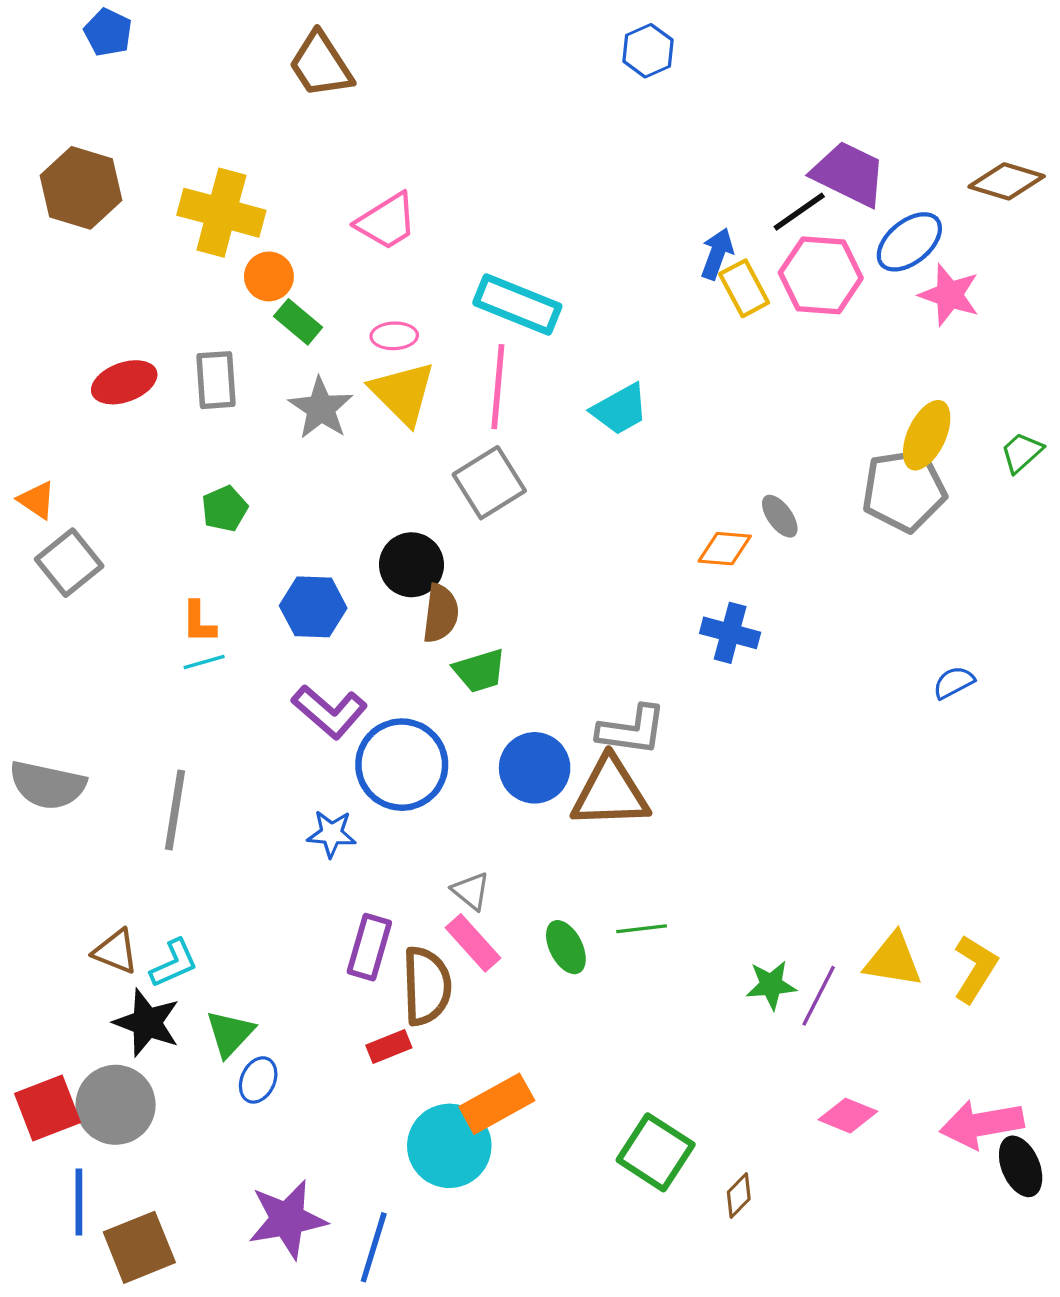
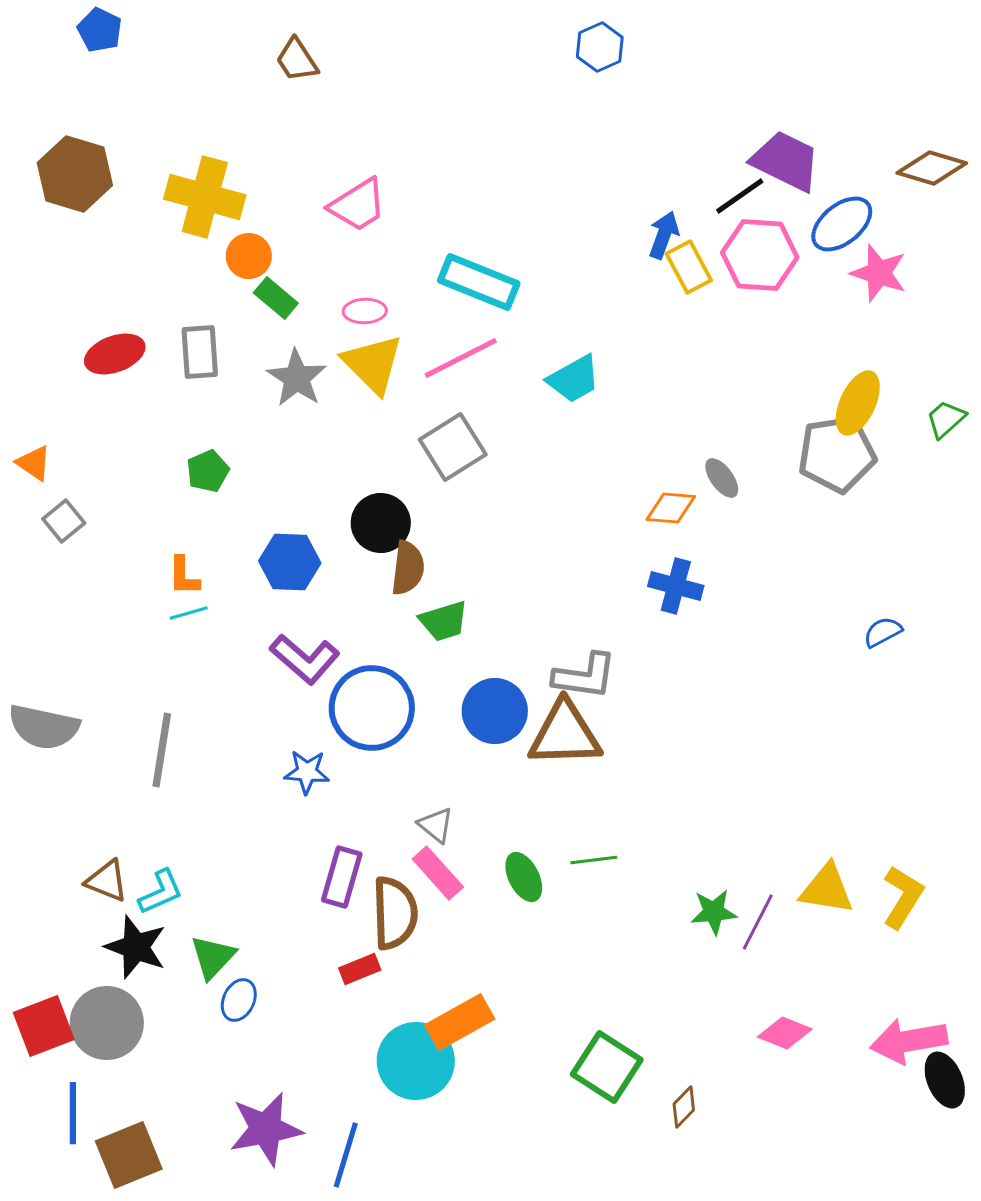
brown trapezoid: (321, 65) -> (297, 60), size x0.7
pink line: (498, 387) -> (461, 358), turned 58
gray square: (69, 563) -> (64, 521), size x0.7

